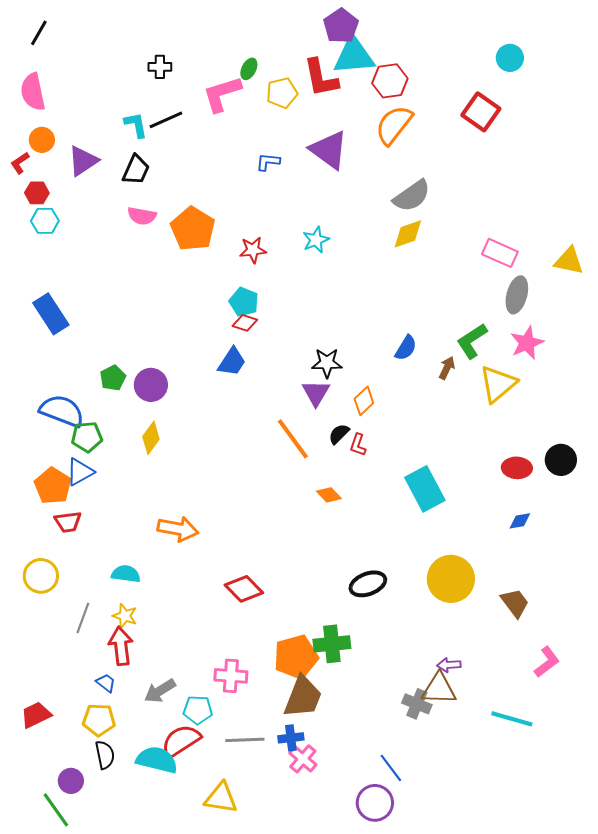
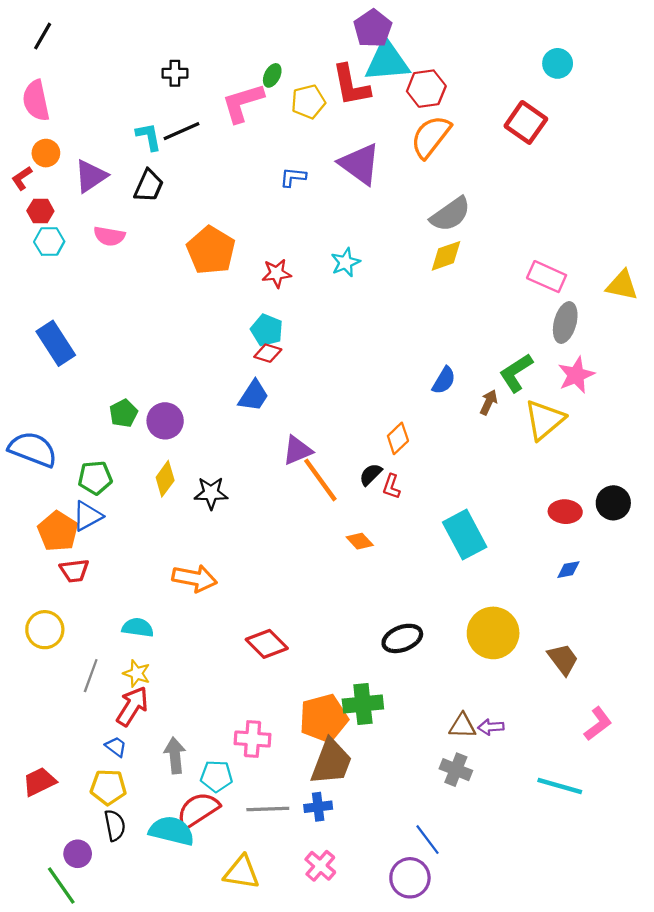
pink semicircle: (142, 216) -> (109, 236), moved
black star: (327, 363) -> (211, 493), moved
purple triangle: (316, 393) -> (297, 450), moved, turned 36
blue semicircle: (62, 411) -> (33, 449), moved
red arrow: (121, 646) -> (132, 706), turned 39
brown triangle: (439, 689) -> (462, 726), moved, size x0.7
gray arrow: (160, 691) -> (175, 755), turned 116
pink cross: (303, 759) -> (320, 866), moved

